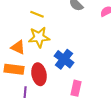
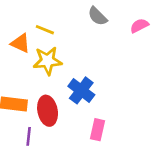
orange triangle: (18, 47) -> (21, 43), moved

